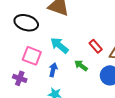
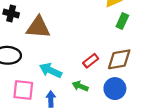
red rectangle: (96, 46) -> (91, 61), turned -72

